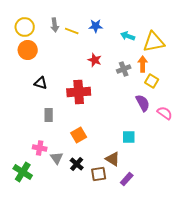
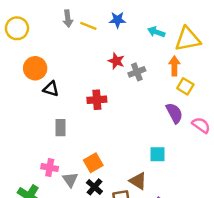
yellow circle: (25, 27) -> (17, 28), moved
orange circle: (28, 50) -> (35, 68), moved
gray cross: (124, 69) -> (137, 72), moved
red cross: (79, 92) -> (97, 100), size x0.7
orange square: (79, 135) -> (93, 163), moved

